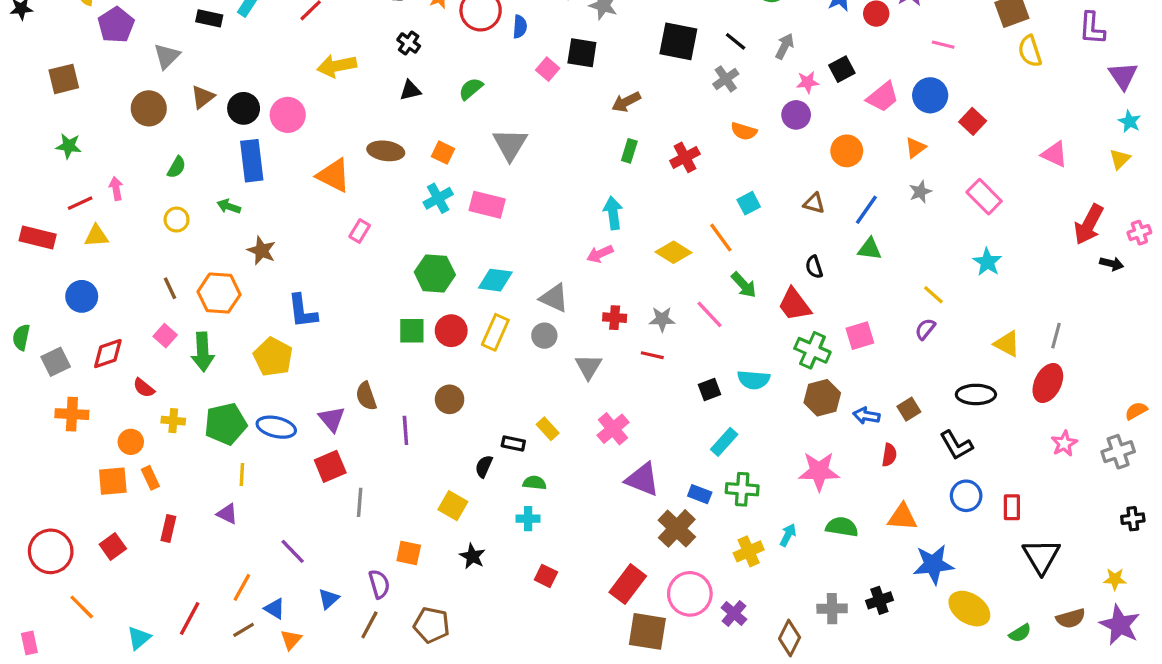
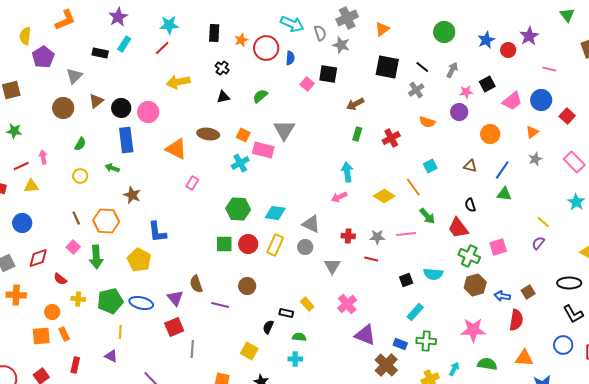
pink rectangle: (487, 205) -> (263, 150), moved
pink line: (709, 314) -> (406, 234), turned -54
purple line: (405, 430) -> (220, 305), turned -72
black L-shape: (956, 445) -> (573, 314), moved
red semicircle: (889, 455) -> (516, 320), size x1.5

